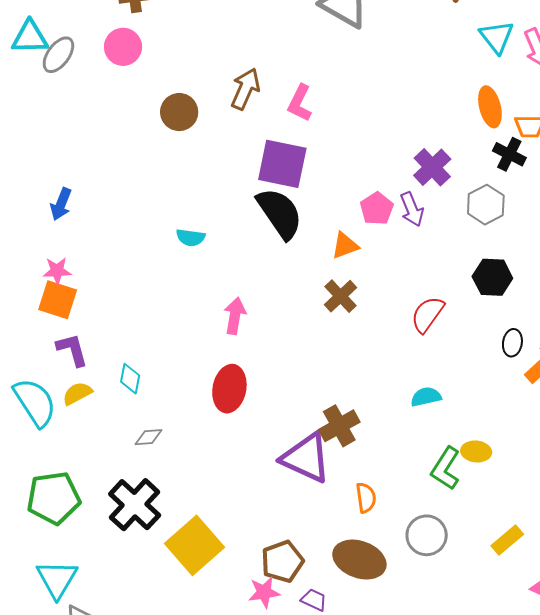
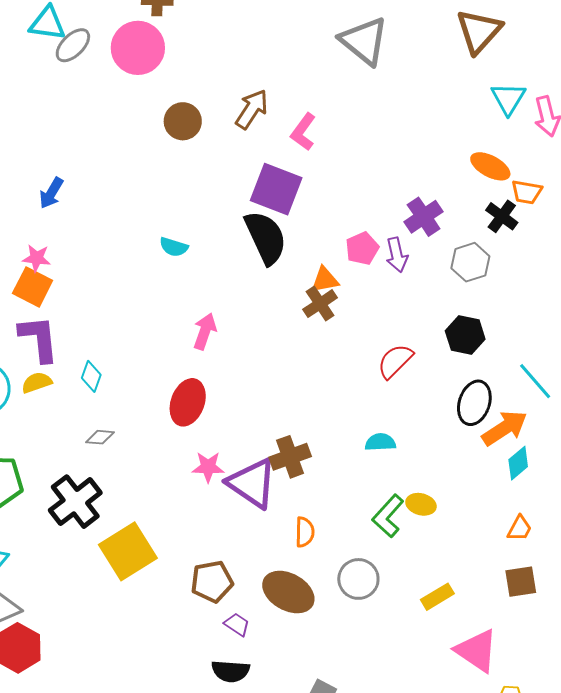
pink circle: (123, 47) -> (138, 48), size x1.4
orange ellipse: (490, 107) -> (490, 166), turned -57
brown cross: (341, 296) -> (320, 304), moved
black ellipse: (512, 343) -> (474, 403), size x1.6
purple L-shape: (72, 350) -> (39, 339), size x1.4
pink star: (264, 592) -> (208, 467), moved

